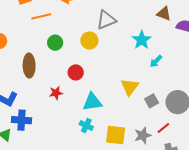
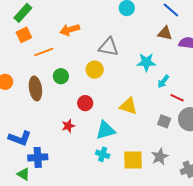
gray triangle: (106, 20) -> (109, 47), turned 40
cyan star: (142, 40) -> (146, 62), turned -30
brown ellipse: (29, 66) -> (35, 88), moved
yellow triangle: (130, 87) -> (128, 106), moved, turned -42
gray square: (152, 101) -> (164, 121), turned -32
red line: (163, 128) -> (177, 98), moved, turned 72

